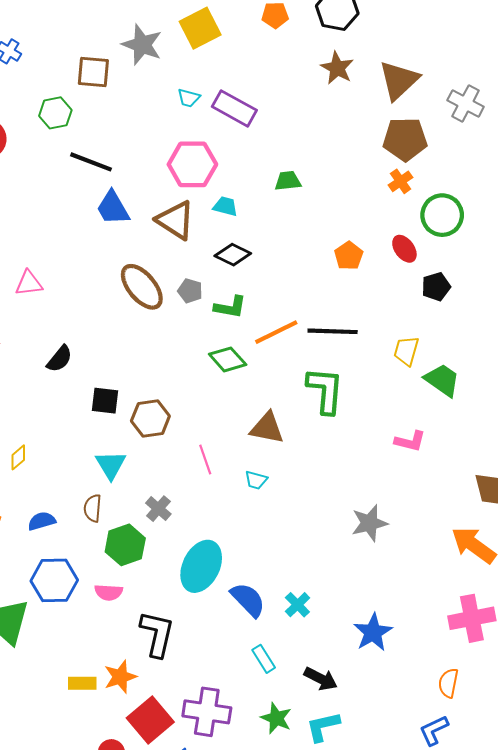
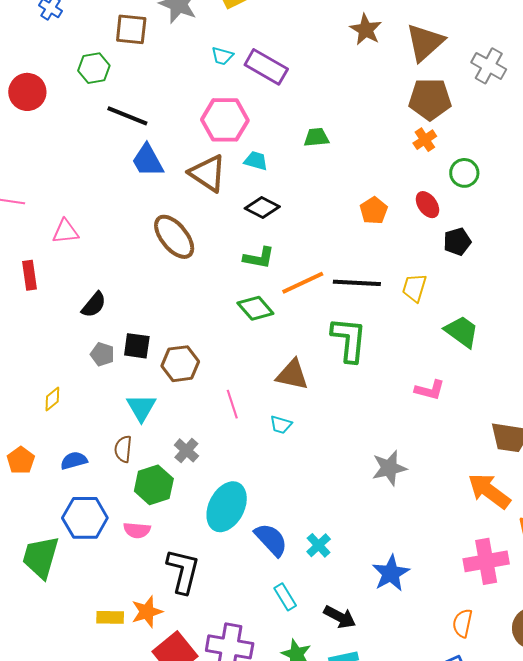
green circle: (442, 215) -> (464, 173), size x0.7
gray pentagon: (190, 291) -> (102, 354), moved
yellow trapezoid: (406, 351) -> (414, 288), moved

